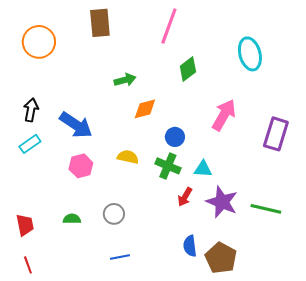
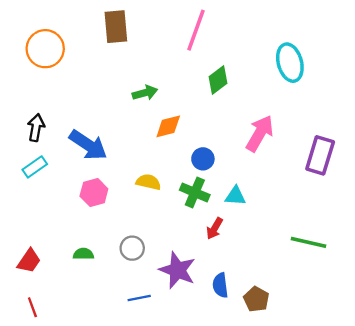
purple star: (222, 202) -> (177, 270), moved
red trapezoid: (25, 225) -> (29, 261), turned 45
brown pentagon: (221, 258) -> (256, 299), size x0.7

